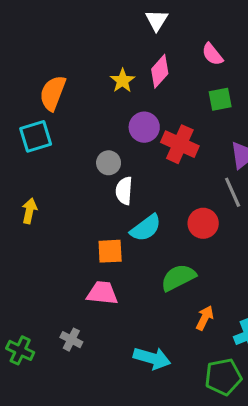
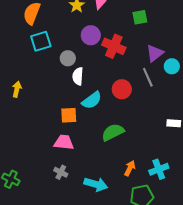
cyan square: (36, 136) -> (41, 41), moved
red circle: (203, 223) -> (122, 89), moved
orange arrow: (205, 318) -> (130, 168), moved
gray cross: (71, 340) -> (61, 172), moved

